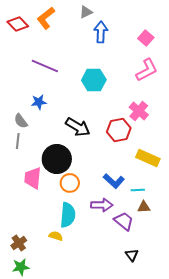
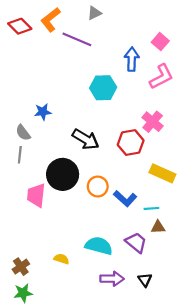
blue arrow: (101, 32) -> (132, 59), moved
purple line: (45, 66) -> (77, 39), moved
orange circle: (70, 183) -> (98, 186), moved
purple arrow: (102, 205) -> (112, 279), moved
cyan semicircle: (68, 215) -> (99, 246), moved, turned -80

